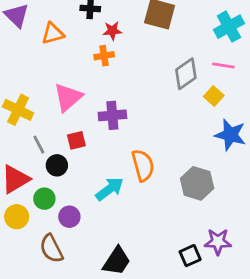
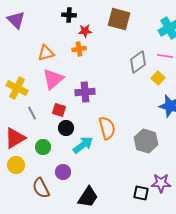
orange triangle: (53, 33) -> (46, 53), moved
red square: (76, 140) -> (59, 110), turned 32
black circle: (57, 165) -> (66, 128), moved
green circle: (44, 199) -> (43, 147), moved
purple circle: (69, 217) -> (63, 172), moved
black square: (190, 256) -> (141, 193), turned 35

